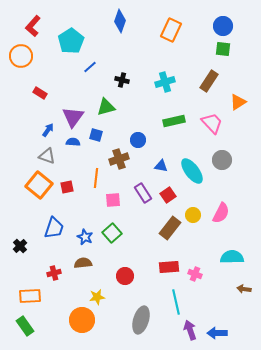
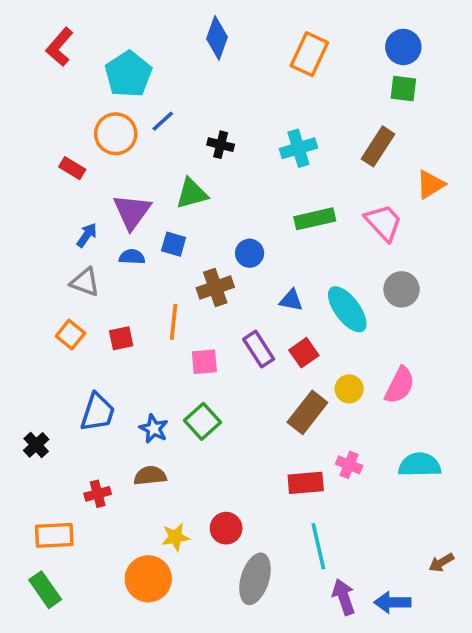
orange circle: (21, 56) -> (116, 134), moved
orange square: (39, 185) -> (70, 335), size x0.6
pink cross: (195, 274) -> (349, 465), moved
red circle: (125, 276) -> (226, 528), moved
brown arrow: (244, 289) -> (441, 563), moved, turned -40

